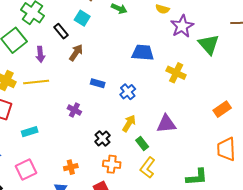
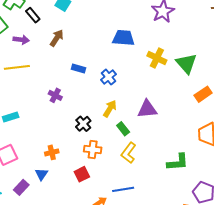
black rectangle: (61, 31) -> (33, 15), moved
green triangle: (209, 44) -> (186, 63), moved
purple arrow: (40, 54) -> (21, 40), turned -77

